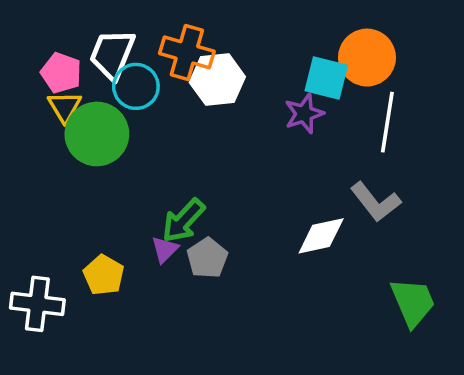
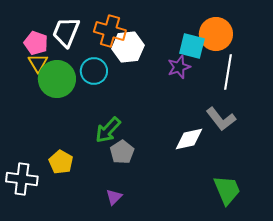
cyan circle: (136, 86) -> (94, 71), moved
purple triangle: (165, 250) -> (114, 197), moved
green trapezoid: (413, 302) -> (227, 190), moved

